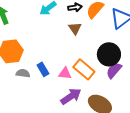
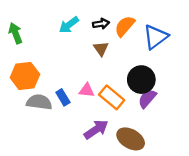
gray semicircle: (23, 73) -> (39, 102), size x1.5
pink triangle: (65, 73) -> (87, 90), moved

